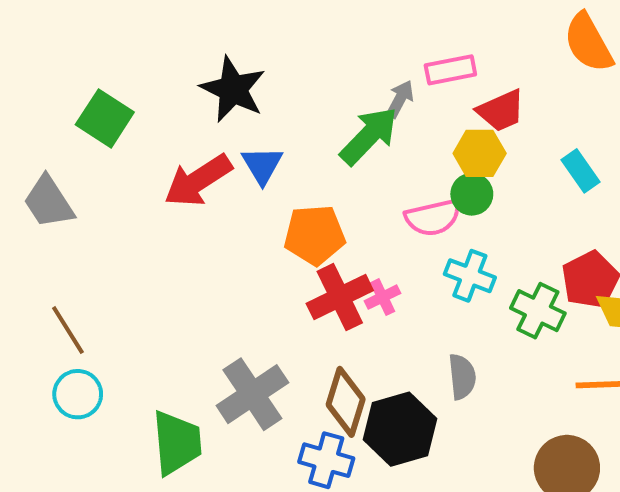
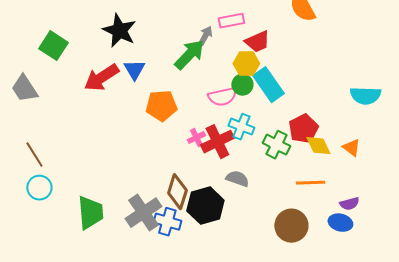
cyan rectangle: (581, 171) -> (268, 85), moved, size x1.6
red cross: (340, 297) -> (217, 142), moved
gray semicircle: (462, 377) -> (237, 179), turned -65
gray cross: (252, 394) -> (143, 213), moved

